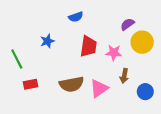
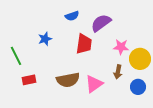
purple semicircle: (127, 24) -> (101, 23), moved, size x1.5
yellow circle: (142, 42) -> (140, 59), moved
pink star: (114, 53) -> (121, 47), moved

